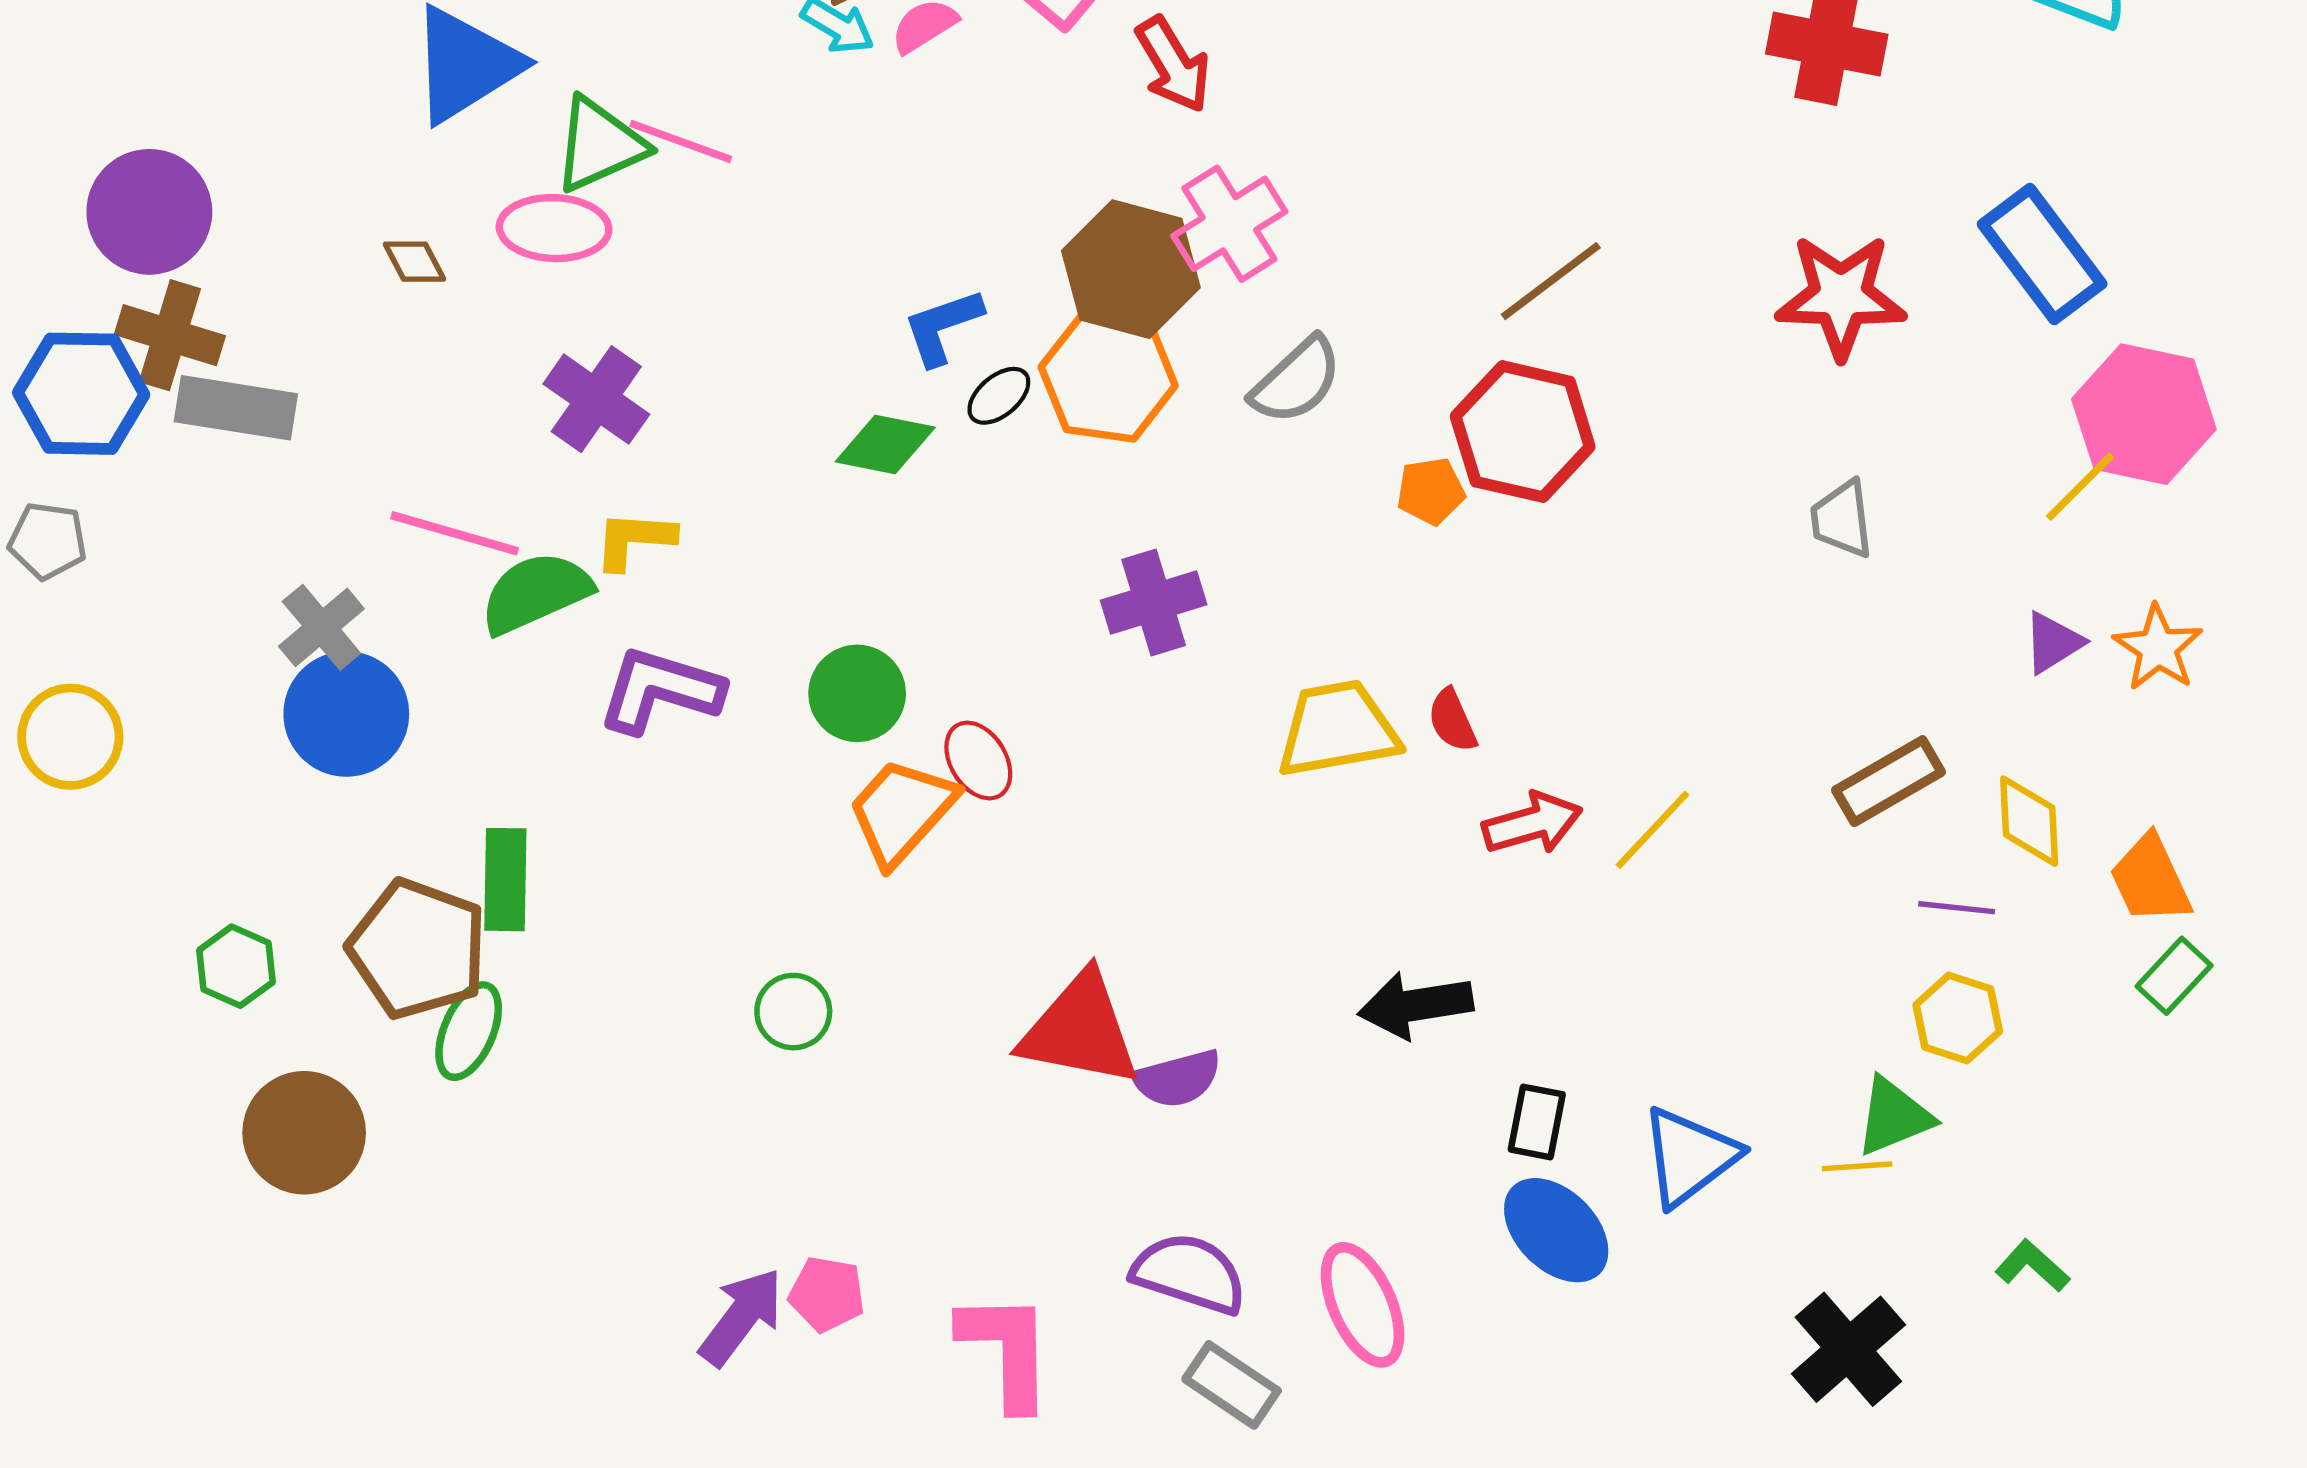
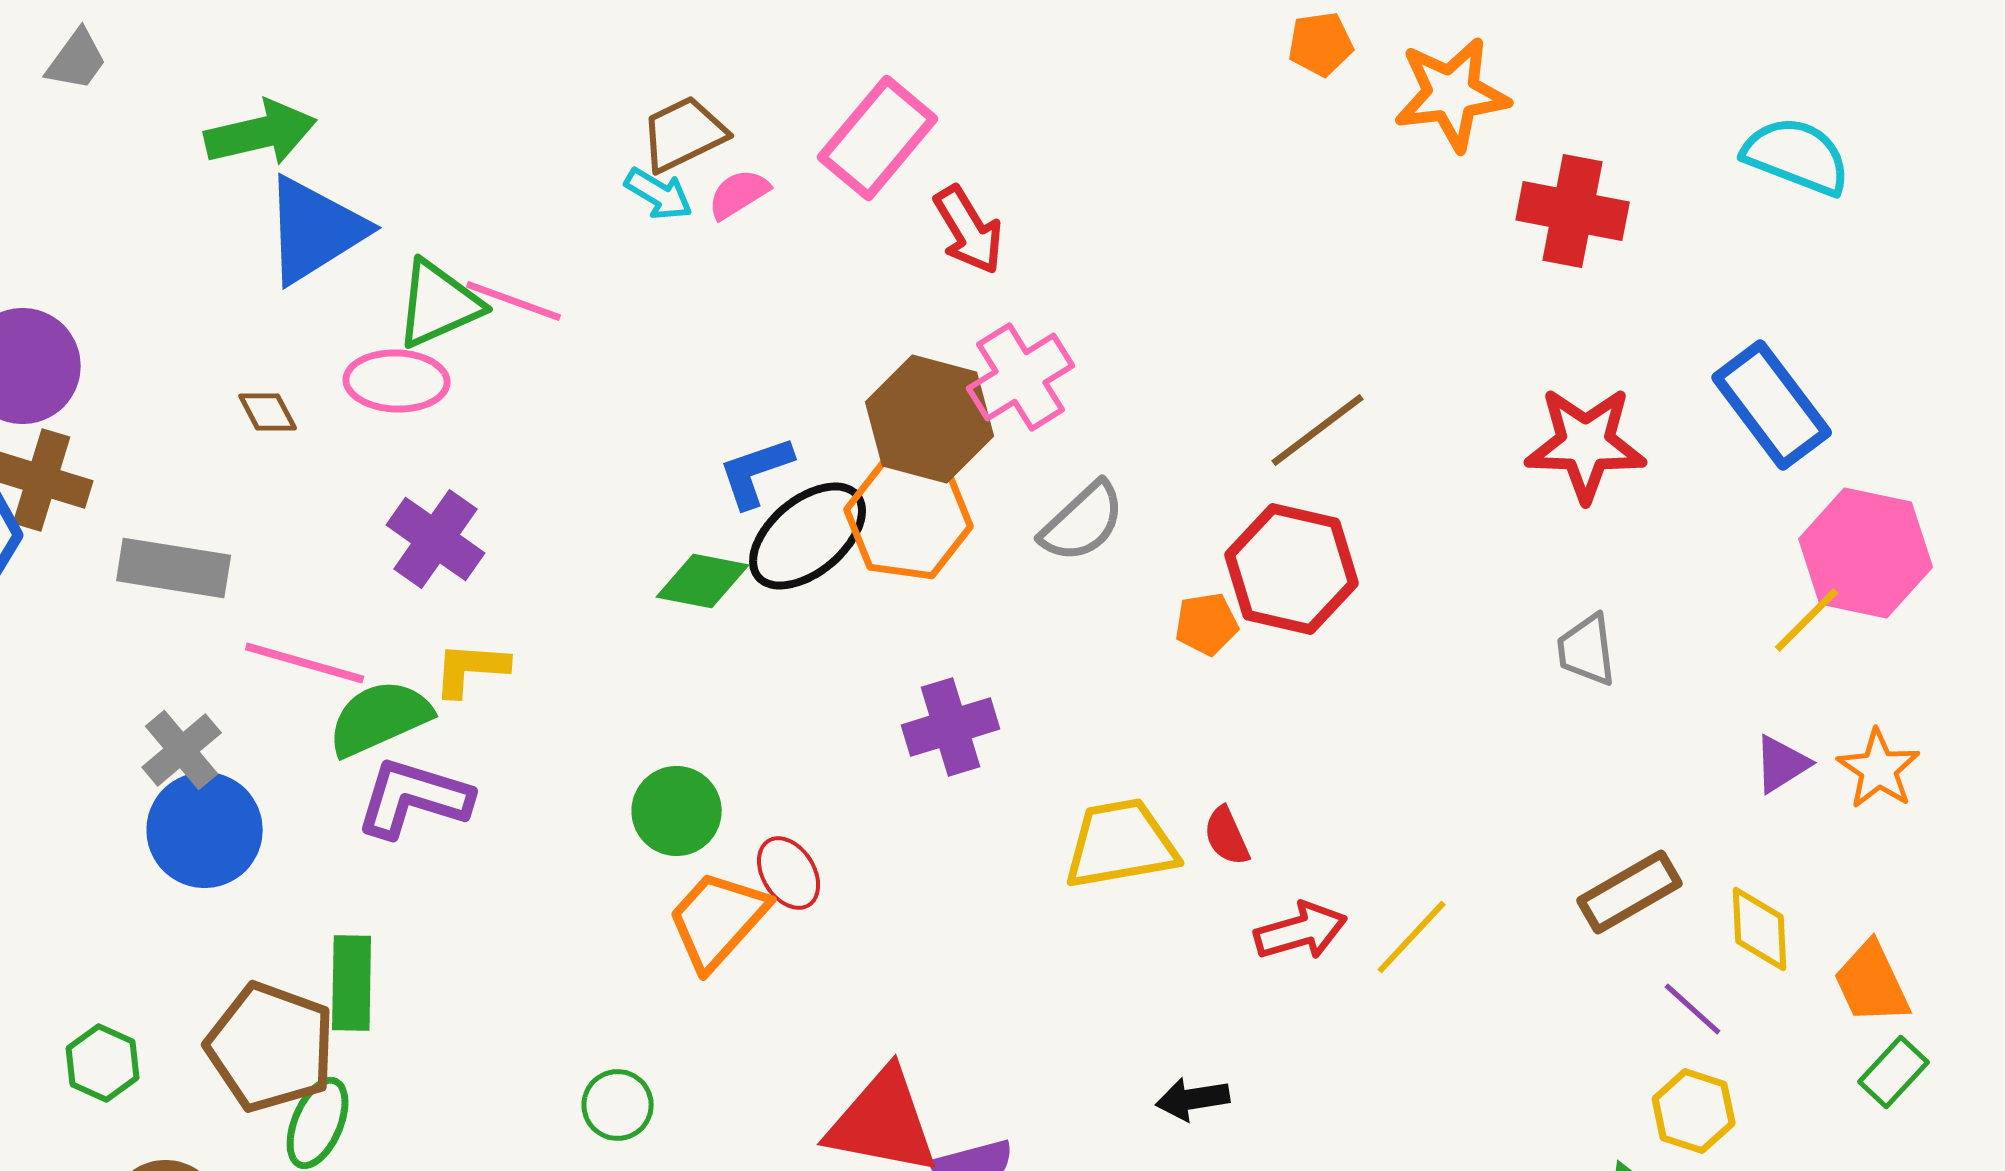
black ellipse: (999, 396) -> (808, 536), size x2.0
gray rectangle: (236, 408) -> (174, 568), moved
purple L-shape: (660, 690) -> (414, 798), moved
purple line: (1957, 908) -> (1693, 1009), turned 36
black arrow: (1416, 1005) -> (1193, 1099), size x0.7

